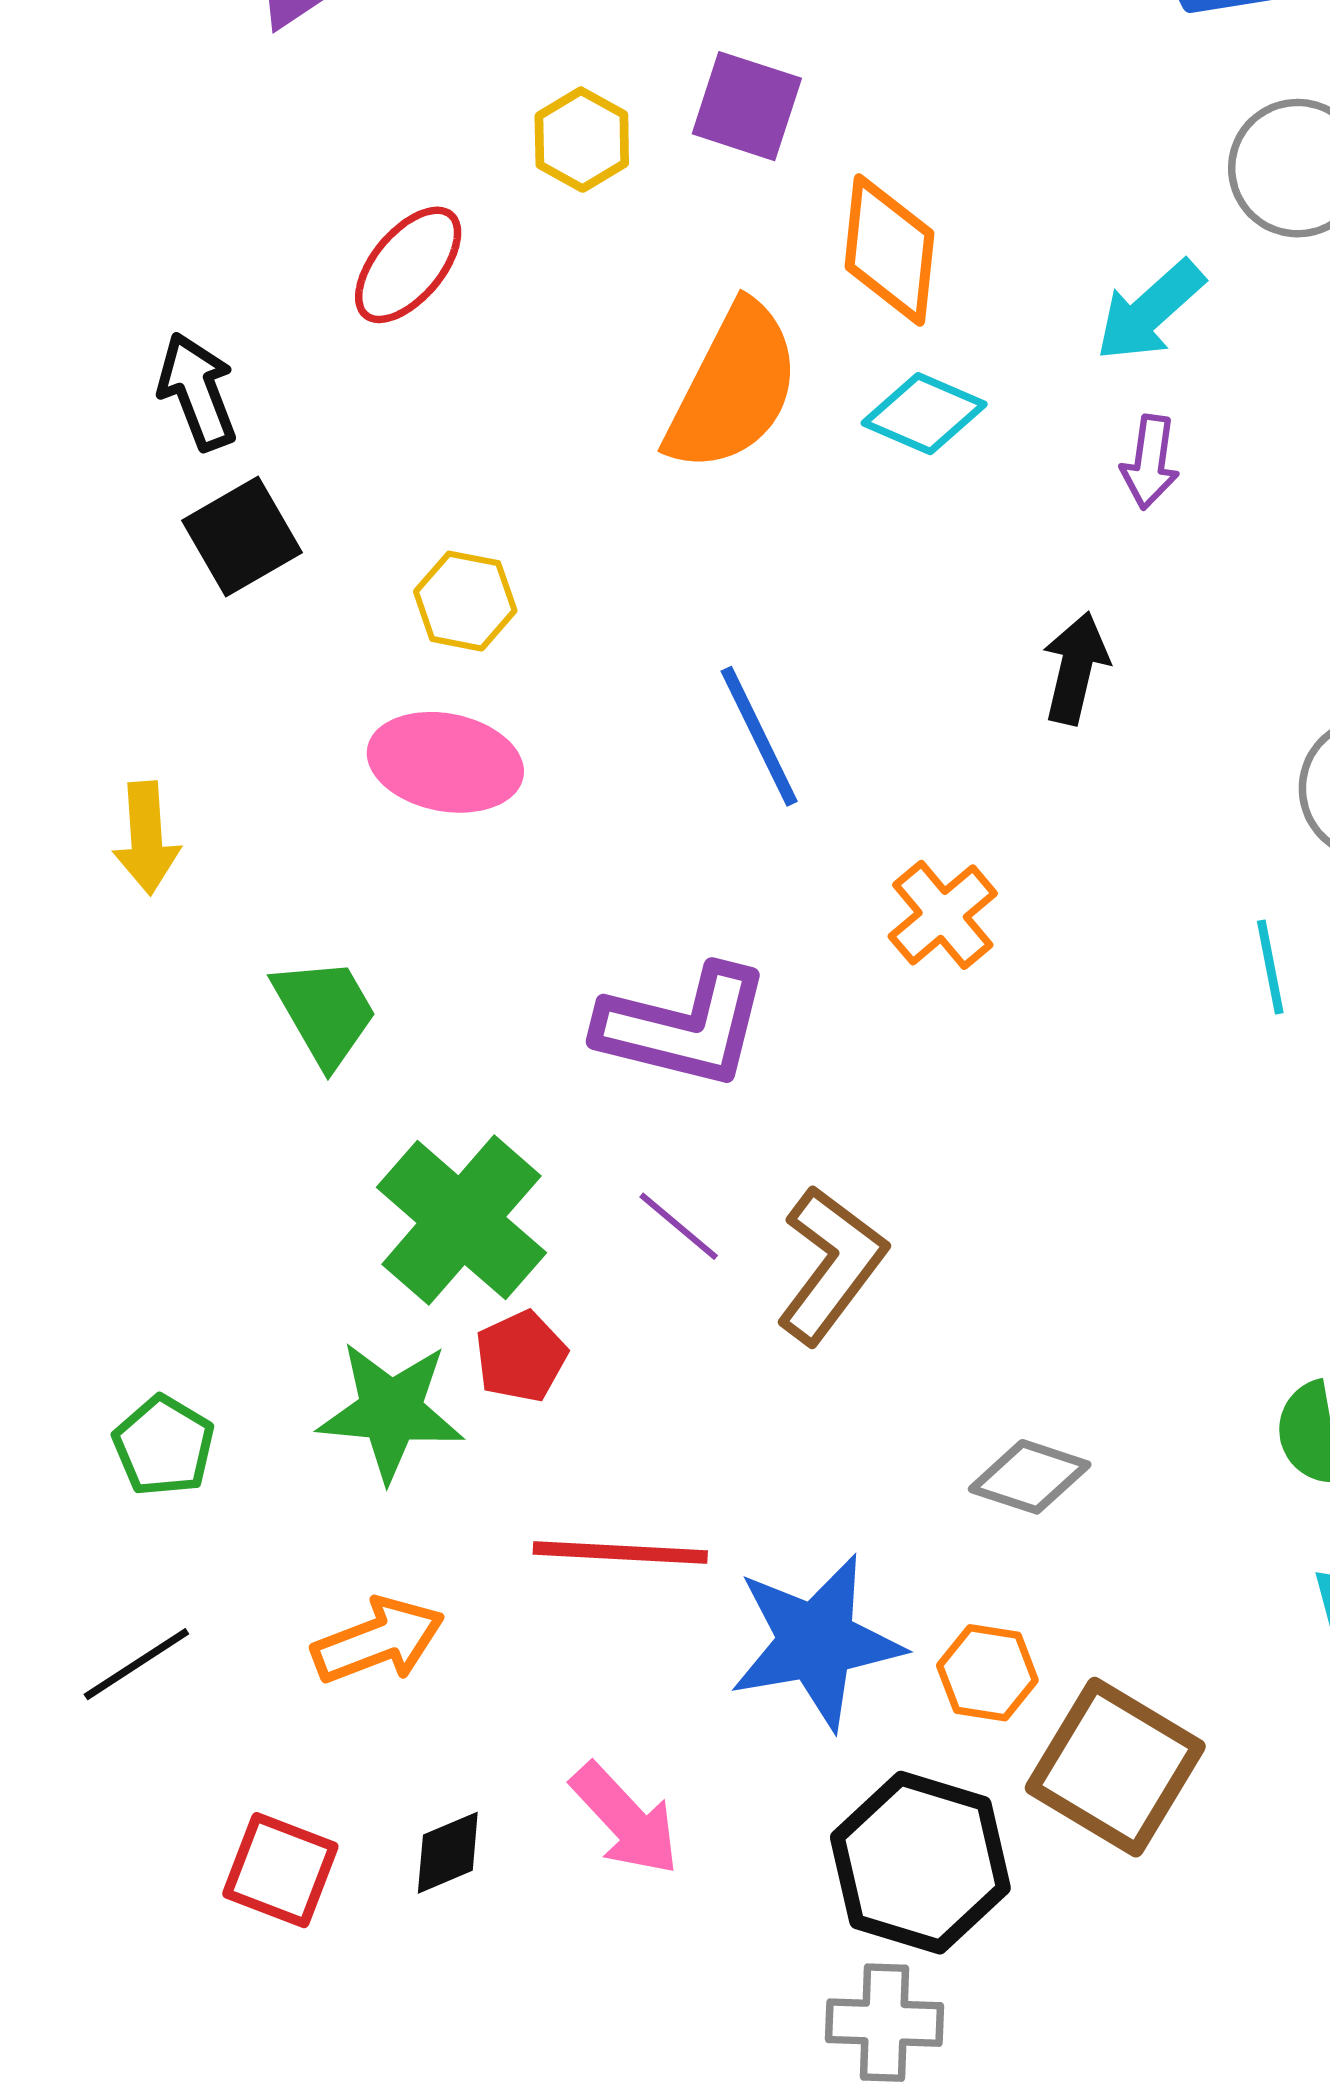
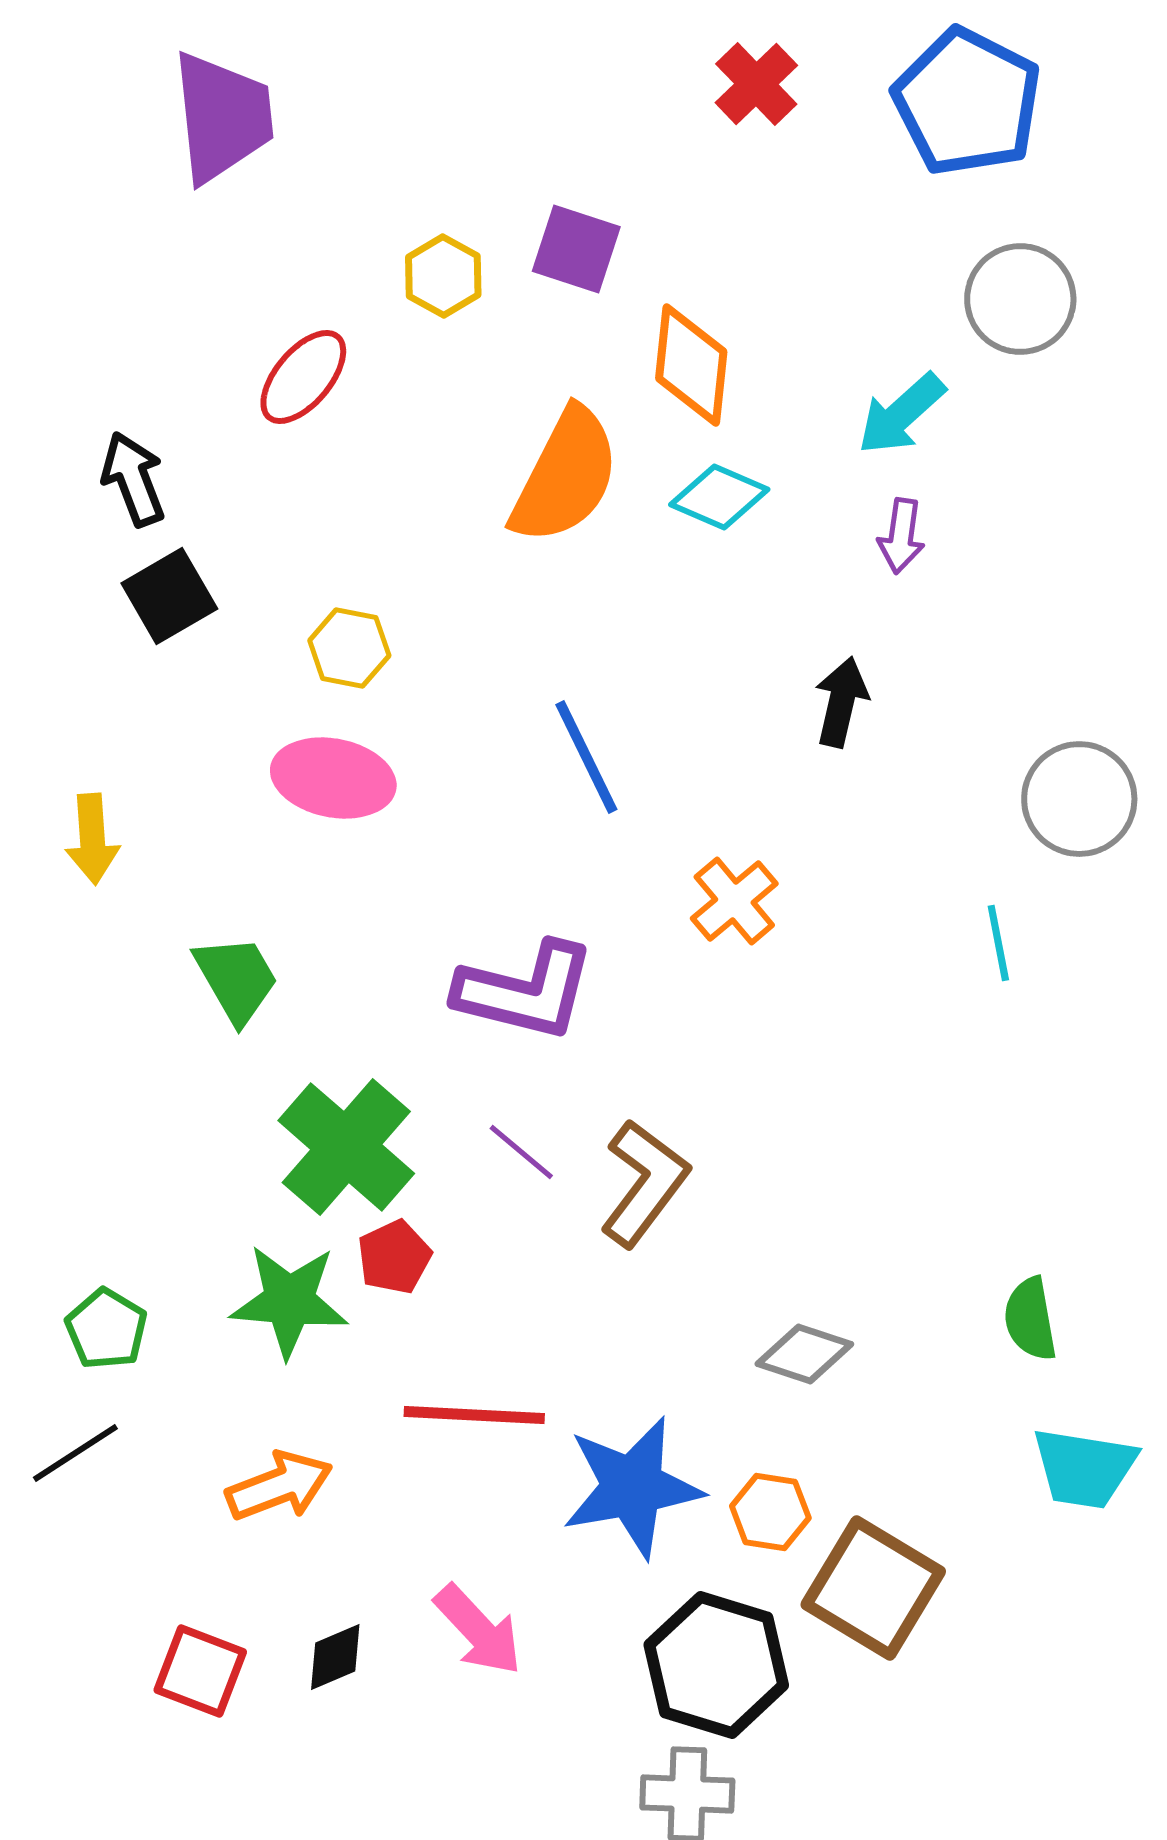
black line: (136, 1664) -> (75, 1453), moved

